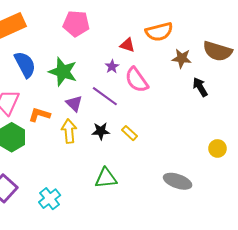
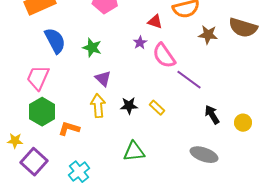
green star: (63, 72) -> (92, 48), size x0.7
black arrow: (200, 87) -> (212, 115), moved
purple line: (105, 96) -> (189, 80), moved
orange L-shape: (39, 115) -> (69, 129), moved

